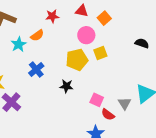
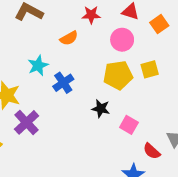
pink circle: (86, 35) -> (122, 40), moved
cyan star: (19, 44) -> (38, 65), moved
pink square: (97, 100) -> (129, 125), moved

